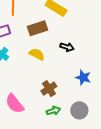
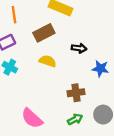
blue star: (83, 77) -> (100, 69), moved
brown cross: (49, 89) -> (76, 93), moved, turned 35

